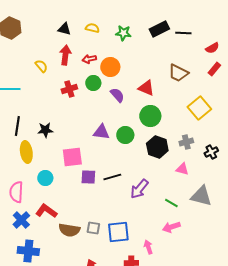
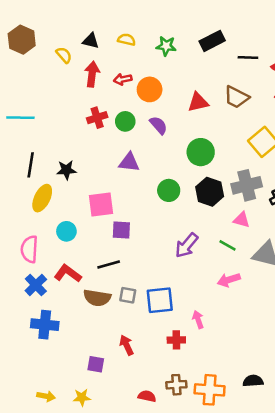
black line: (183, 33) -> (248, 58), moved
yellow semicircle: (41, 66) -> (64, 55), moved
green circle: (93, 83) -> (125, 121), moved
red triangle: (146, 88) -> (198, 102), moved, turned -36
purple triangle: (101, 132) -> (129, 162), moved
green circle: (125, 135) -> (169, 190), moved
gray cross: (186, 142) -> (247, 185), size x1.6
yellow ellipse: (26, 152) -> (42, 198), turned 35
black line: (112, 177) -> (109, 265), moved
green line: (171, 203) -> (227, 245), moved
pink arrow: (171, 227) -> (229, 280), moved

